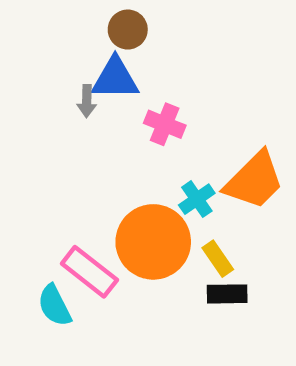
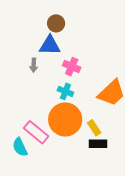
gray arrow: (87, 101) -> (34, 65), moved
cyan cross: (197, 199) -> (65, 91), moved, turned -35

